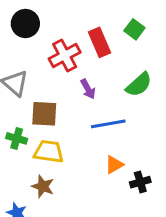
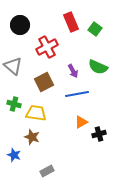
red rectangle: (100, 42) -> (71, 22), moved
green semicircle: (139, 85) -> (98, 67), turned 66
purple arrow: (88, 89) -> (73, 71), moved
brown square: (44, 114) -> (44, 82), moved, turned -30

